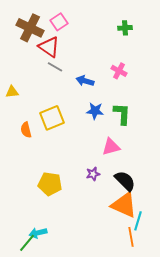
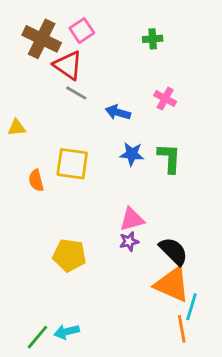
green cross: (125, 28) -> (153, 39), moved
yellow square: (52, 118) -> (72, 164), turned 30
pink triangle: (111, 147) -> (132, 219), moved
cyan arrow: (38, 233) -> (67, 332), moved

